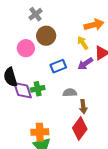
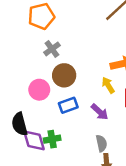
purple arrow: (85, 64) -> (100, 112), moved, turned -105
blue rectangle: (58, 66) -> (68, 105), moved
gray semicircle: (70, 93) -> (101, 143), moved, turned 80

